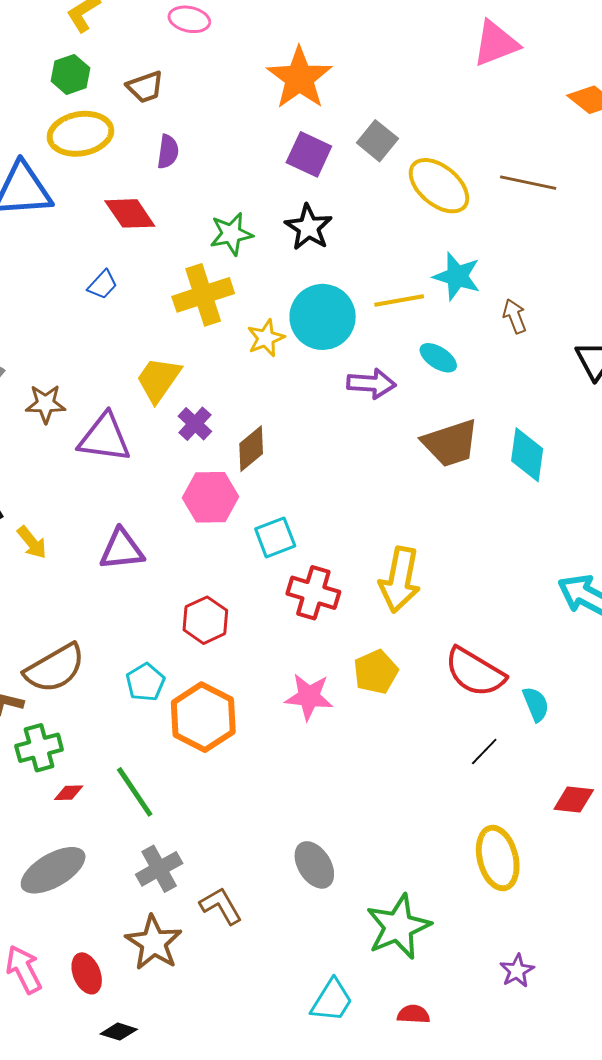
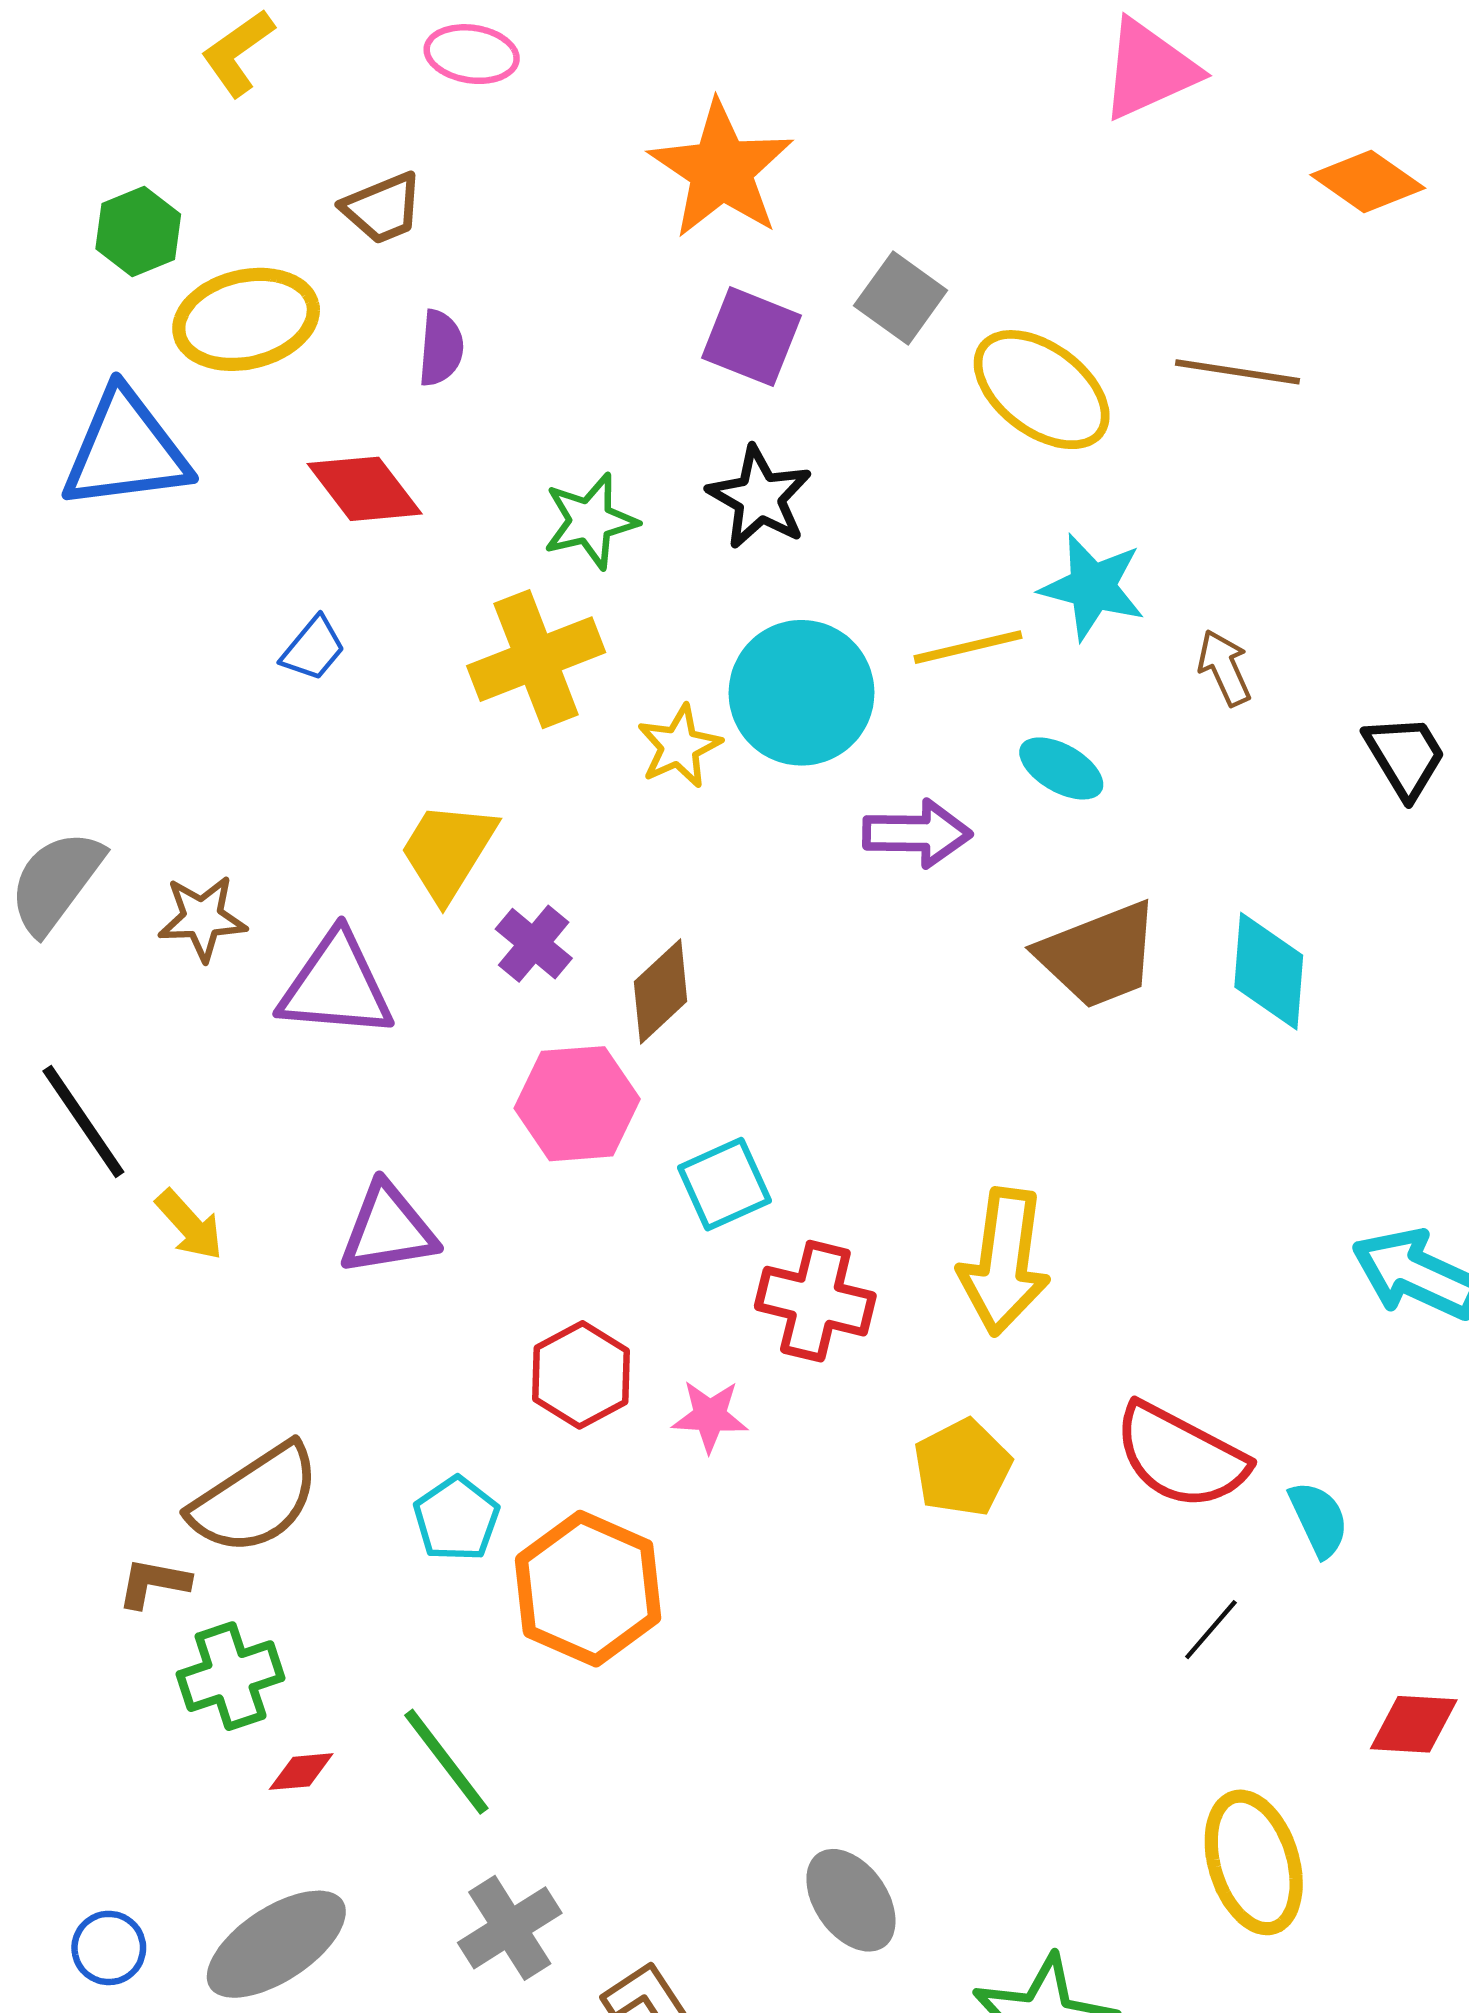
green hexagon: (70, 74) -> (138, 231), moved
pink star: (309, 697) -> (710, 1416), moved, size x0.7

